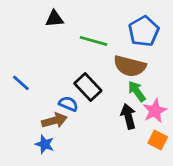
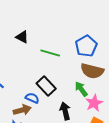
black triangle: (54, 19) -> (22, 37), turned 32
brown semicircle: (130, 66) -> (92, 71), moved
black arrow: (128, 116) -> (65, 111), moved

